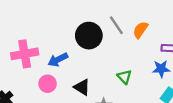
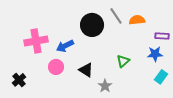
orange semicircle: (140, 30) -> (137, 20), turned 49
green triangle: (124, 77) -> (123, 61), turned 32

